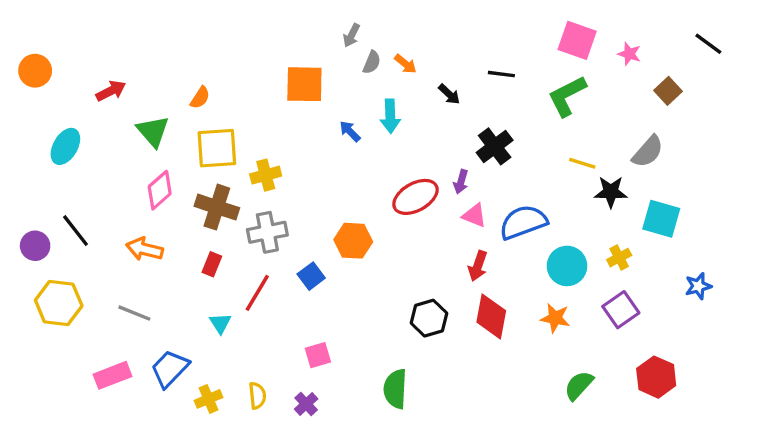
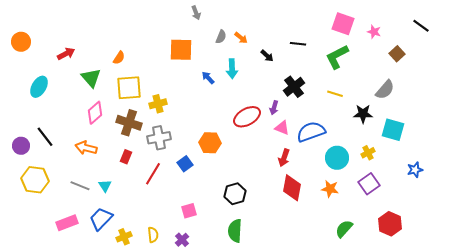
gray arrow: (352, 35) -> (196, 13), moved, turned -48
yellow line: (582, 163) -> (335, 94), moved
black hexagon: (429, 318) -> (235, 194), moved
cyan triangle: (220, 323) -> (105, 186), moved

